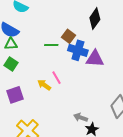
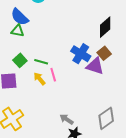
brown square: (68, 36) -> (104, 53), moved
green line: (51, 45) -> (41, 62), moved
green square: (11, 64) -> (20, 60), moved

